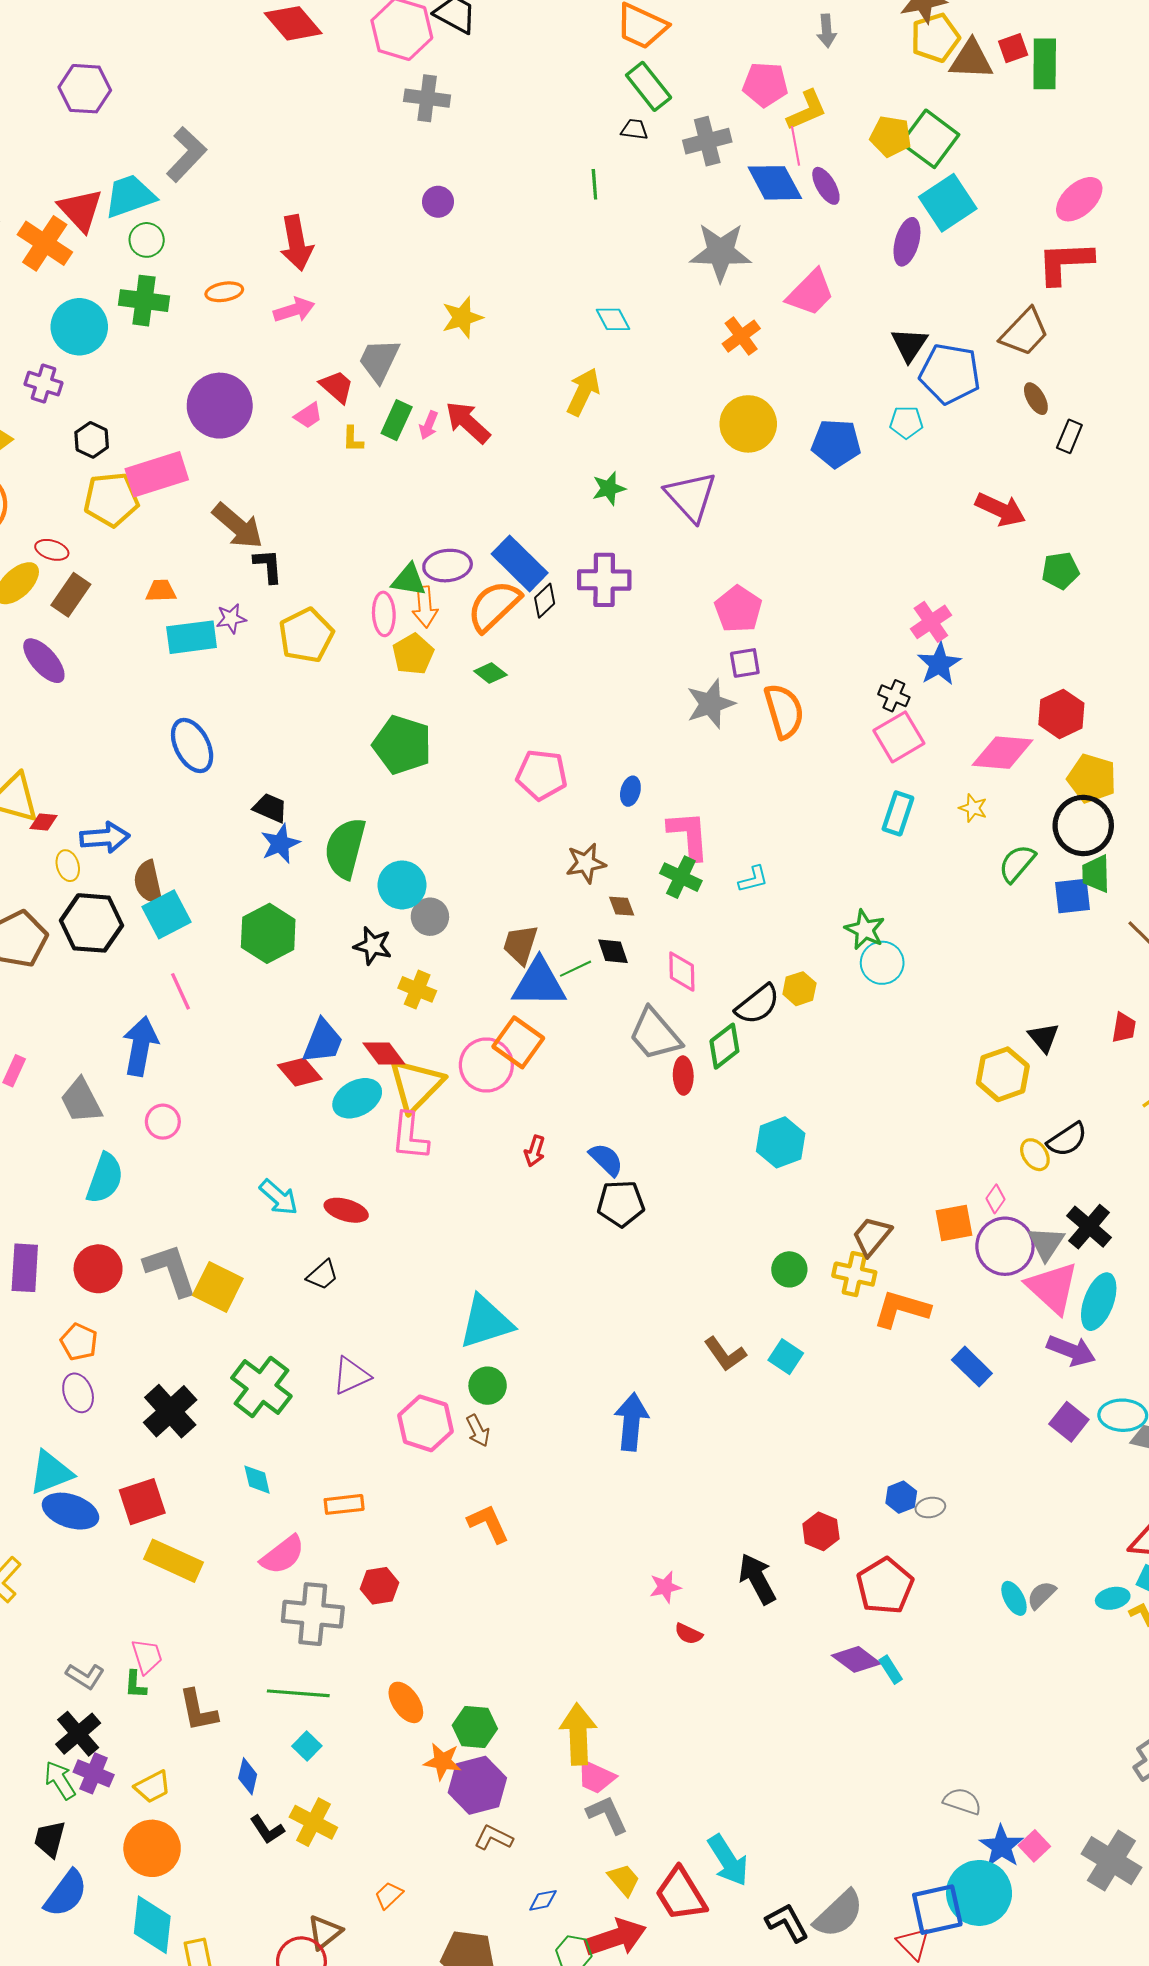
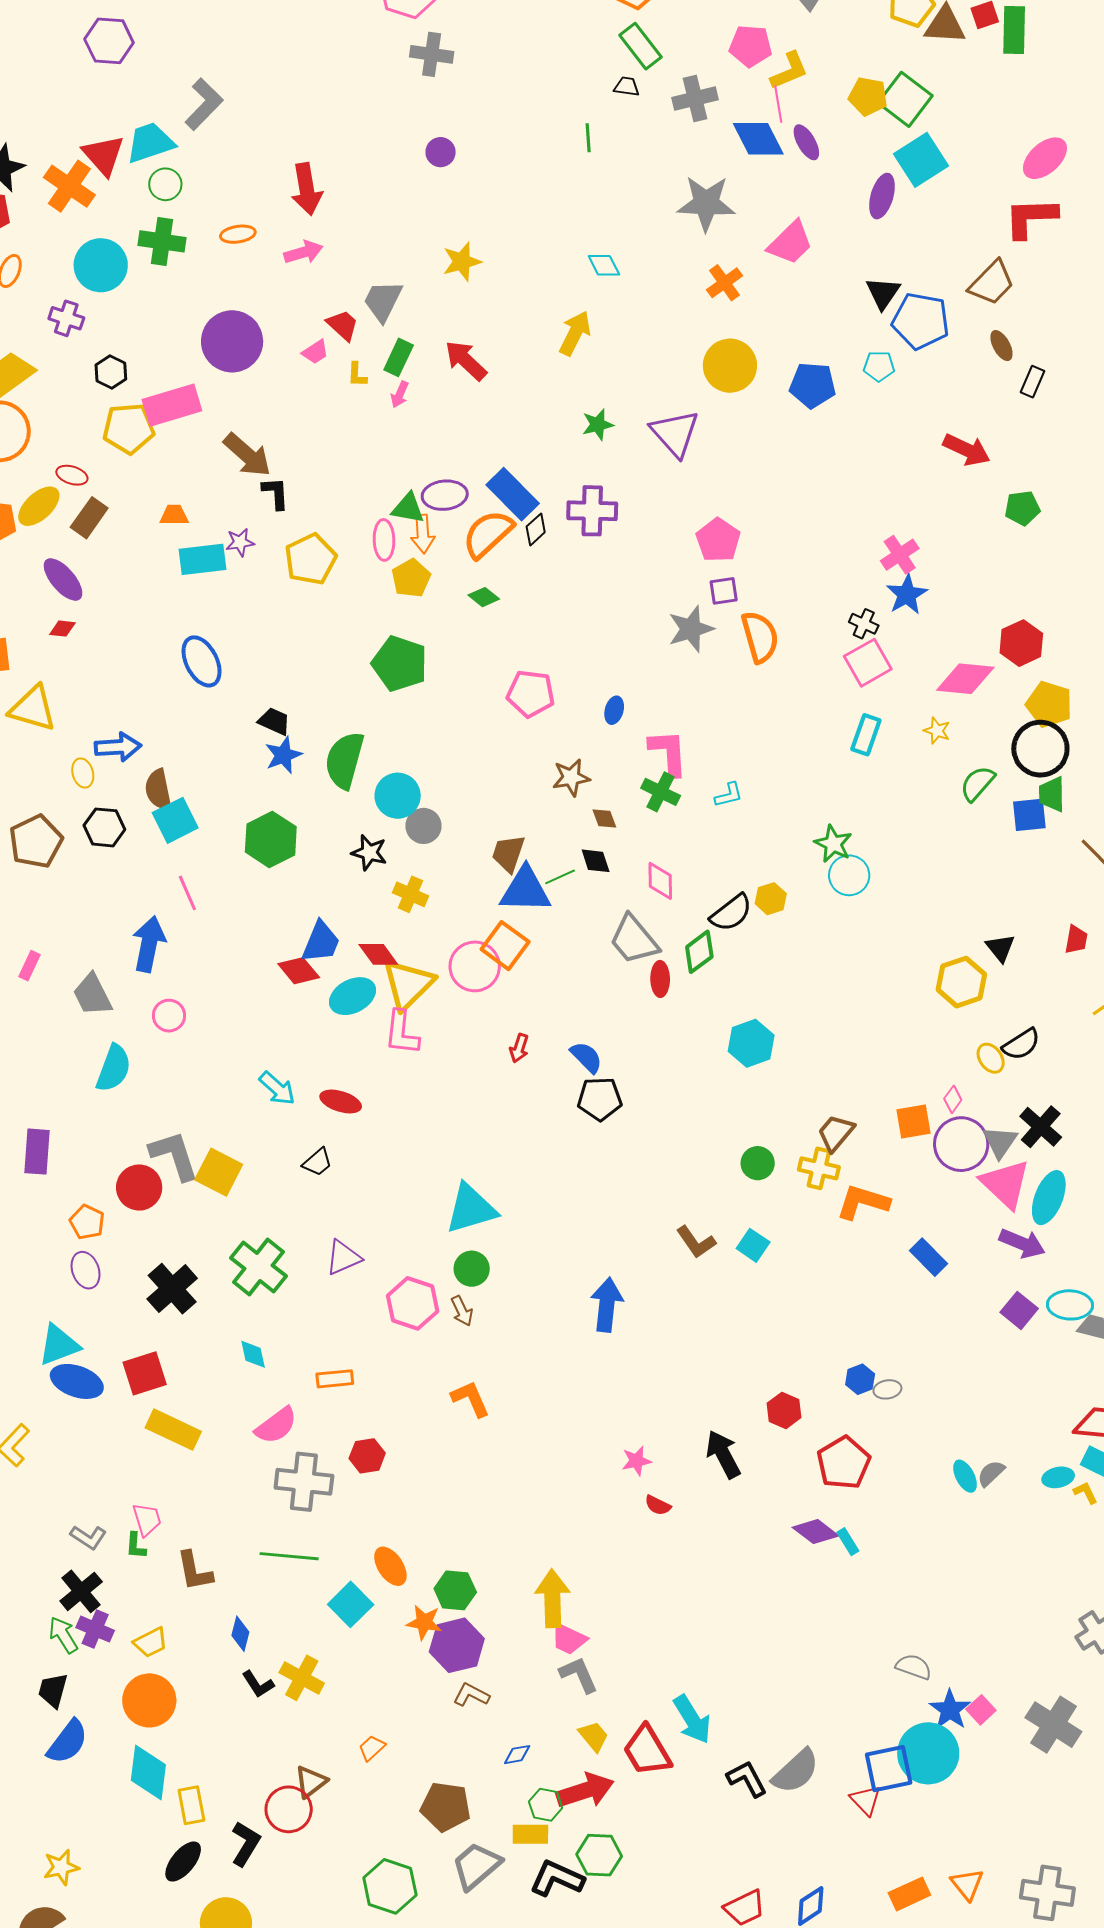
pink arrow: (429, 425) -> (400, 394), moved
red diamond: (44, 822) -> (62, 629), moved
black hexagon: (91, 923) -> (104, 827), size x0.7
red circle: (98, 1269) -> (139, 1188), moved
cyan square: (307, 1746) -> (351, 1604), moved, size x1.6

